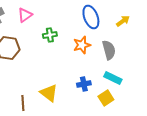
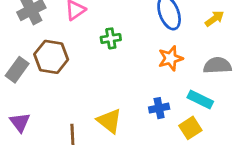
orange star: (82, 45) -> (170, 58), moved
gray semicircle: (109, 50) -> (217, 65), moved, turned -78

